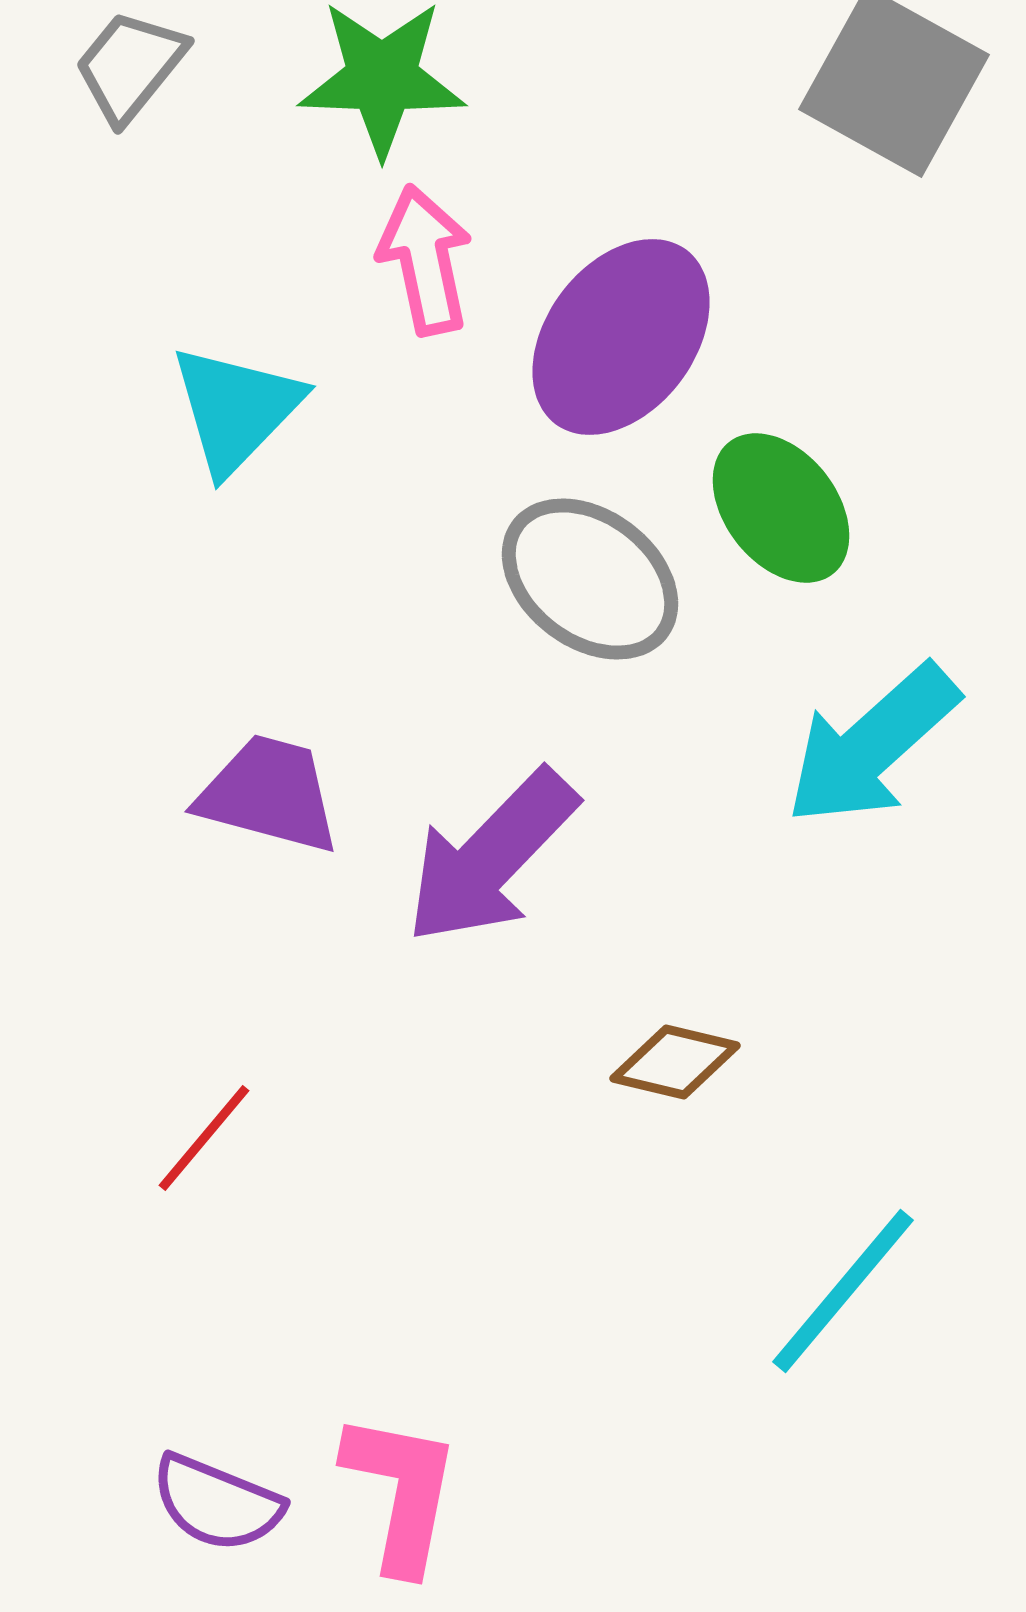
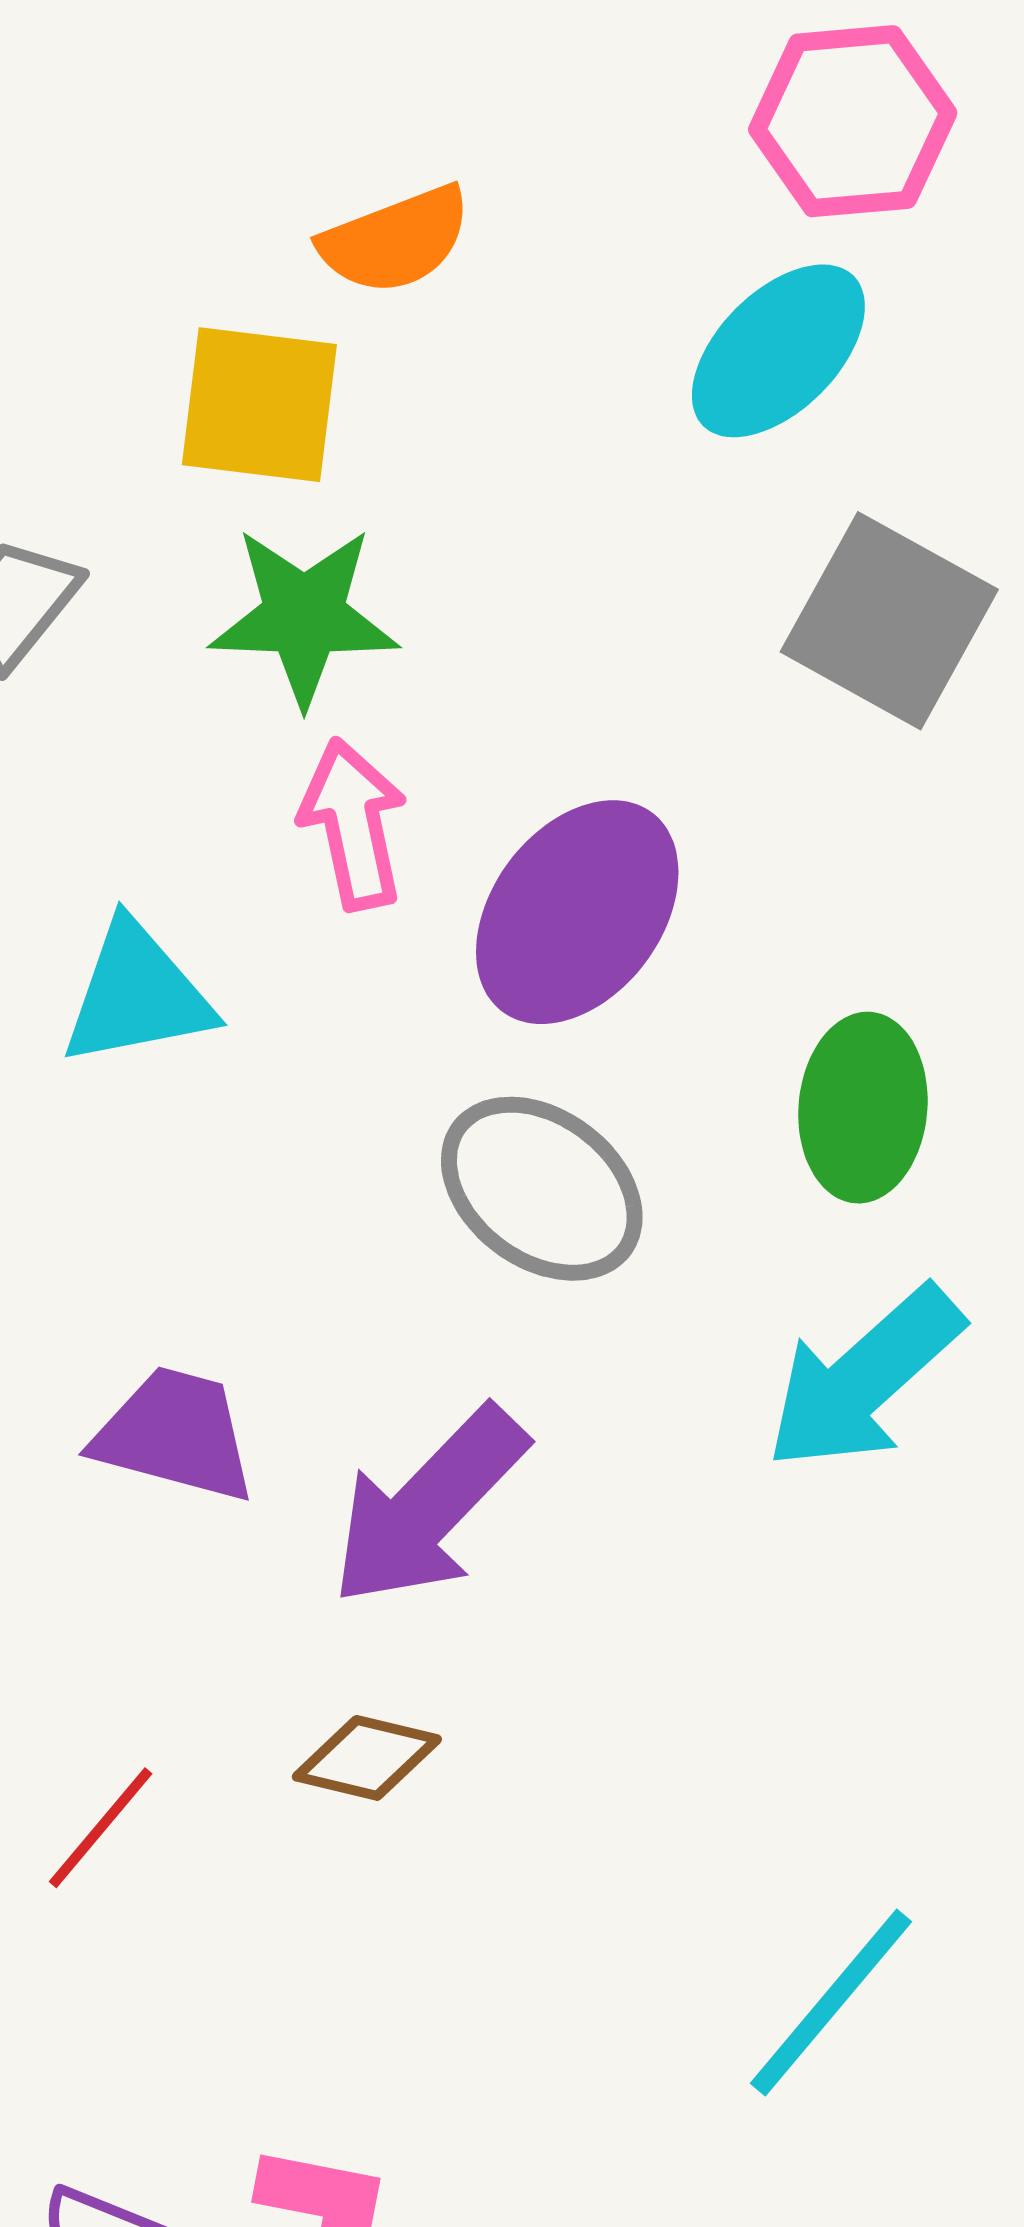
cyan triangle: (236, 409) -> (137, 994), turned 35
green ellipse: (781, 508) -> (863, 1108), moved, turned 43
brown diamond: (675, 1062) -> (367, 1758), moved

